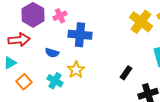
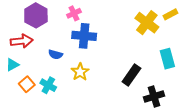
pink cross: (60, 16) -> (74, 13), moved
black rectangle: (126, 73) -> (131, 75), size x1.5
cyan cross: (55, 81) -> (48, 85), moved

